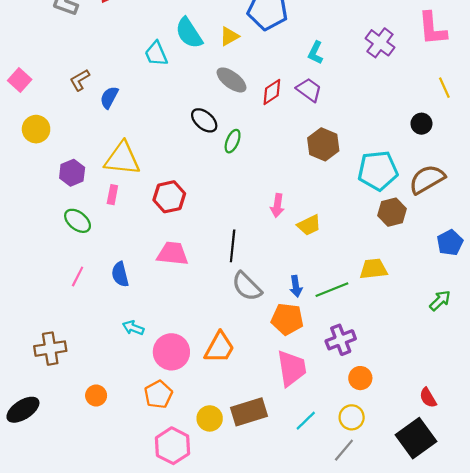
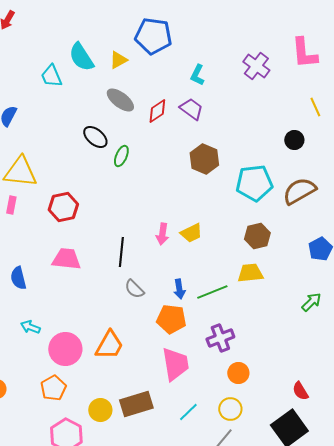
pink arrow: (277, 206) -> (162, 234), moved
brown hexagon: (392, 212) -> (257, 236), moved
gray semicircle: (247, 286) -> (134, 289), size x0.7

